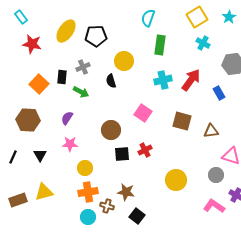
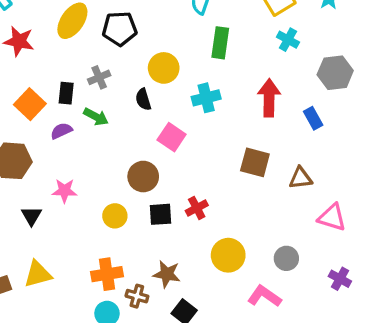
cyan cross: (163, 80) -> (206, 98), moved
red arrow: (191, 80) -> (269, 98), turned -35
pink square: (143, 113) -> (172, 137), moved
purple semicircle: (67, 118) -> (61, 131), moved, turned 32
pink star: (70, 144) -> (65, 191), moved
yellow circle: (85, 168) -> (115, 216), moved
gray circle: (216, 175) -> (286, 258), moved
yellow circle: (176, 180) -> (228, 255), moved
pink L-shape: (214, 206) -> (264, 296), moved

